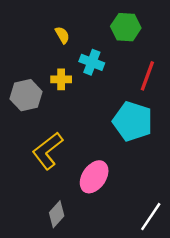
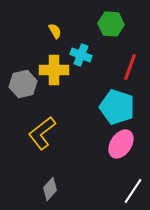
yellow cross: (61, 79) -> (54, 70), size x1.6
pink ellipse: (94, 177) -> (121, 144), moved

